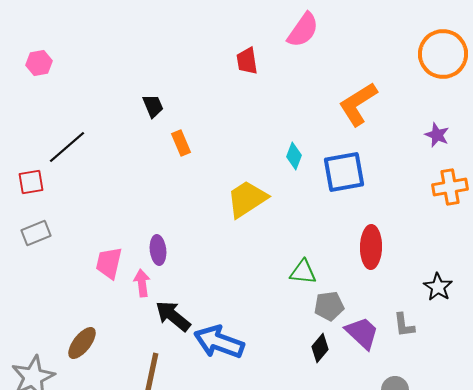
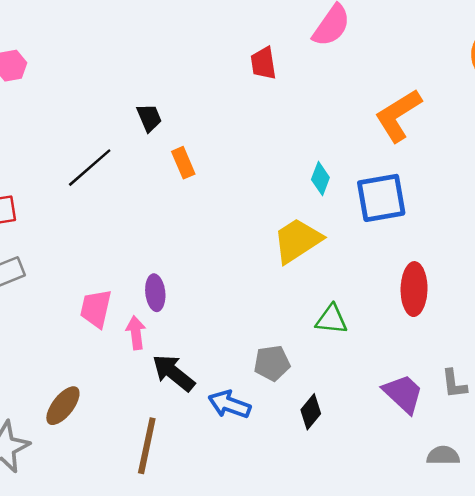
black line: (67, 147) -> (90, 168), moved
yellow trapezoid: (247, 199) -> (297, 240), moved
gray pentagon: (329, 306) -> (272, 363), moved
blue arrow: (219, 342) -> (229, 404), size x0.7
black diamond: (320, 348) -> (311, 412), moved

